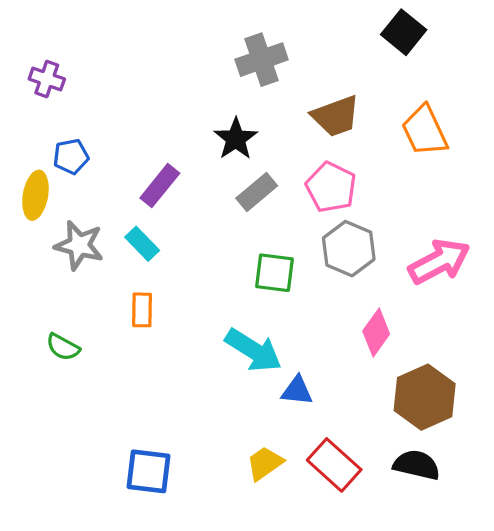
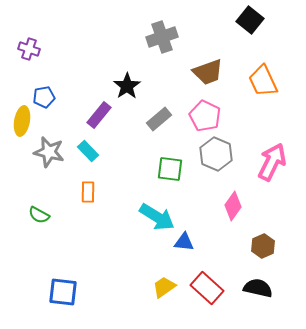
black star: (236, 139) -> (127, 86), moved
pink arrow: (439, 261) -> (272, 162), turned -36
brown hexagon: (425, 397) -> (263, 246), size x0.6
blue square: (148, 471) -> (63, 292), moved

